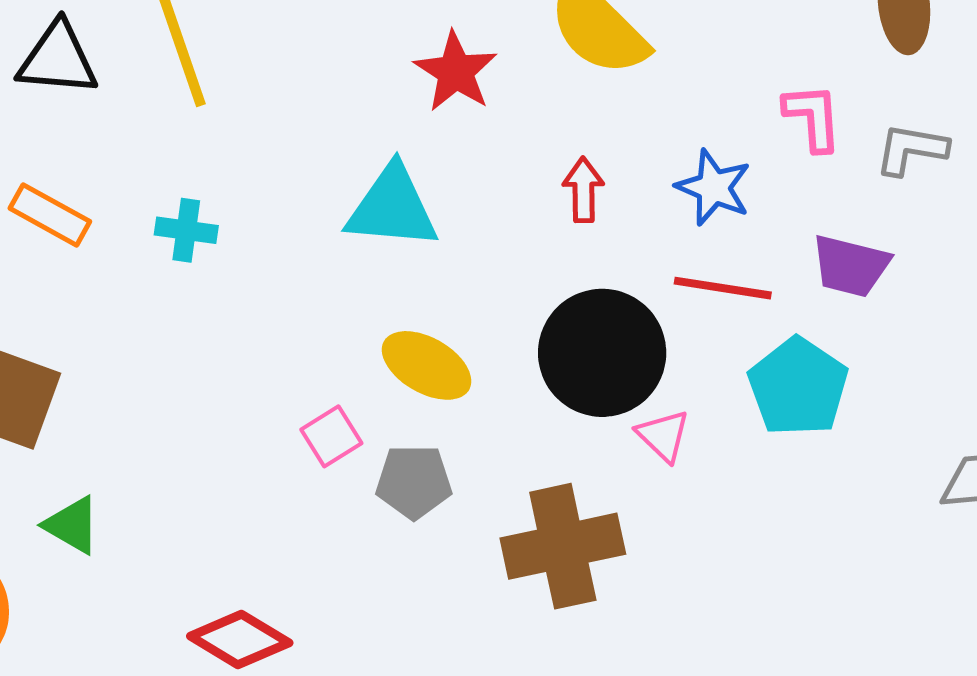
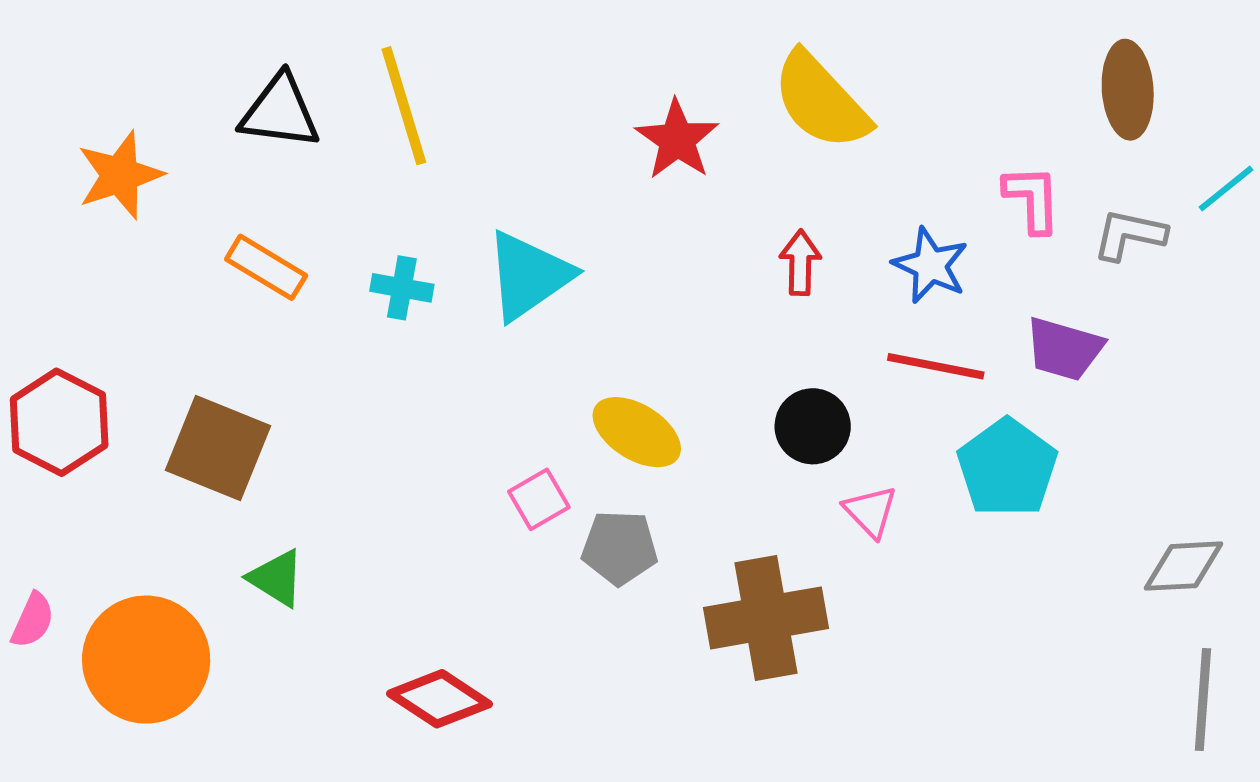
cyan triangle: (392, 207) -> (528, 276), moved, turned -42
black circle: (602, 353) -> (813, 426), size x0.6

